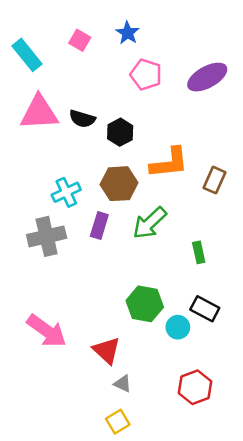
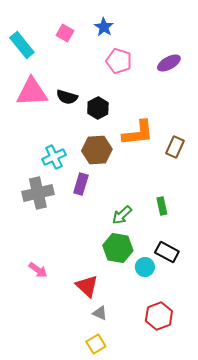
purple ellipse: (207, 77) -> (169, 63), size x0.7
green arrow: (150, 223) -> (122, 215), moved, size x0.7
pink arrow: (47, 331) -> (38, 270), size x0.6

